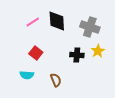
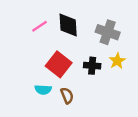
red square: (36, 53) -> (59, 64), moved, size x1.5
cyan semicircle: (27, 75) -> (43, 90), moved

